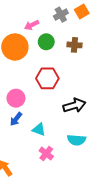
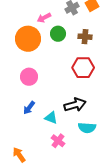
red hexagon: (47, 78) -> (83, 68), moved
pink circle: (16, 98) -> (29, 77), moved
black arrow: (74, 105) -> (75, 105), moved

